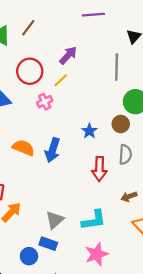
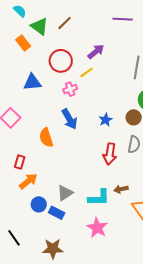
orange semicircle: (24, 148) -> (46, 138), moved, turned -138
blue arrow: (53, 150) -> (70, 119), moved, turned -55
brown arrow: (129, 197) -> (121, 189), moved
pink star: (97, 254) -> (97, 228), turned -30
blue circle: (29, 256) -> (39, 204), moved

